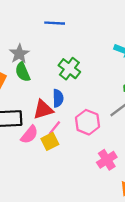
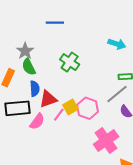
blue semicircle: (58, 98) -> (35, 89), moved
yellow square: (50, 141) -> (71, 107), moved
pink cross: (107, 160) -> (106, 141), size x1.4

